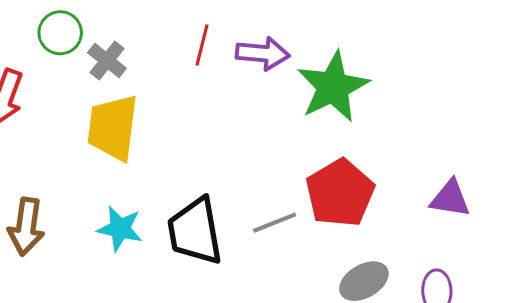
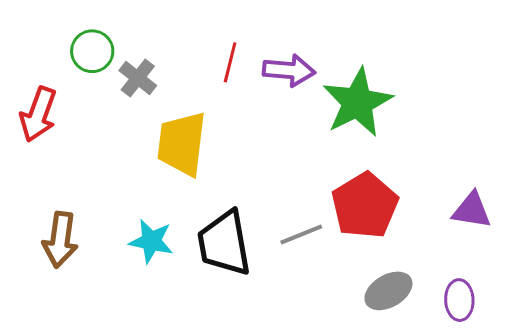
yellow trapezoid: (113, 128) -> (182, 144), moved

